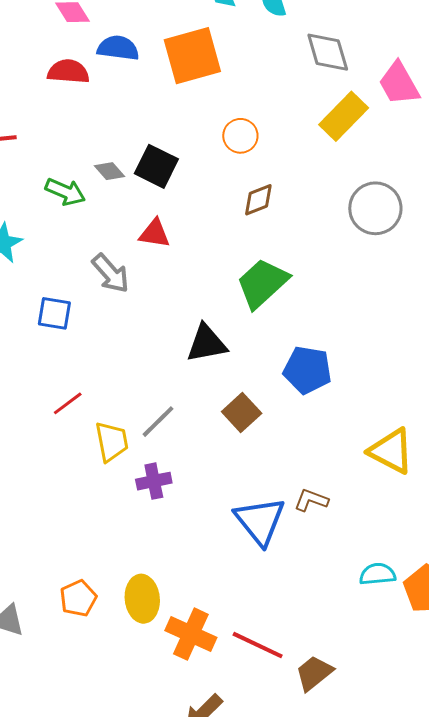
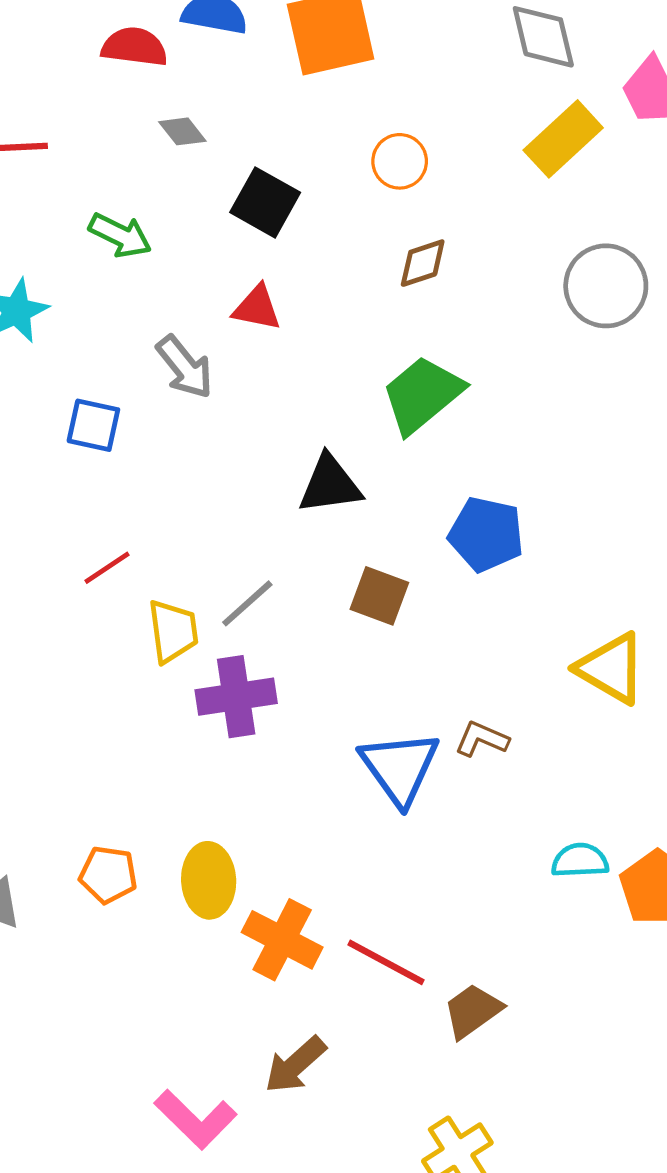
gray diamond: (110, 171) -> (182, 131), moved
brown square: (242, 412) -> (379, 596), turned -30
purple cross: (154, 481) -> (236, 697), size x1.4
orange pentagon: (78, 598) -> (108, 875), turned 30

